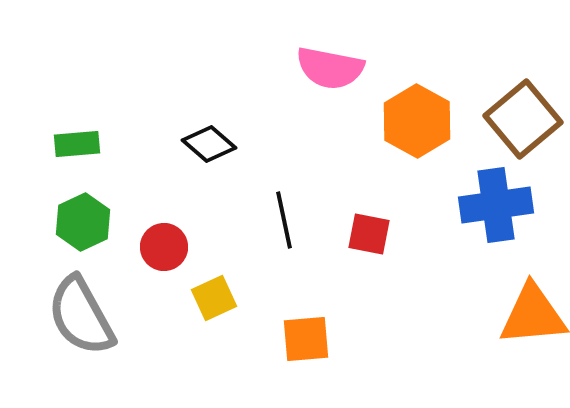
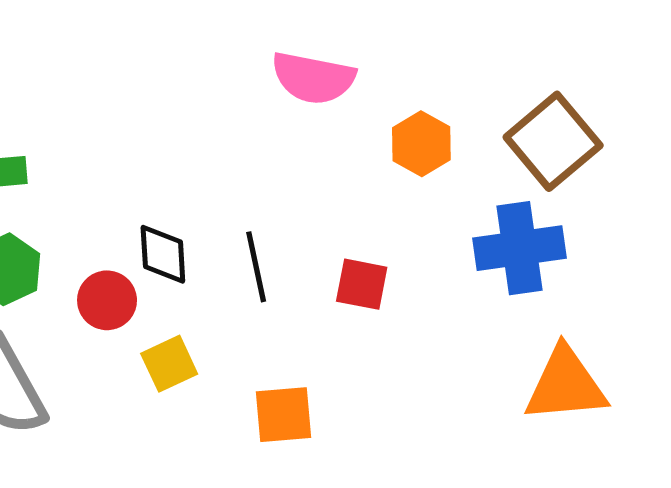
orange hexagon: (417, 121) -> (421, 144), size x0.7
black diamond: (209, 144) -> (163, 254), moved, turned 46

